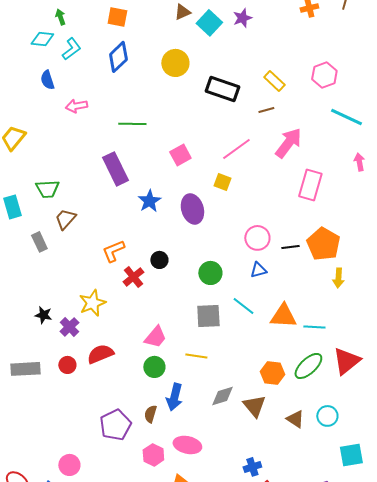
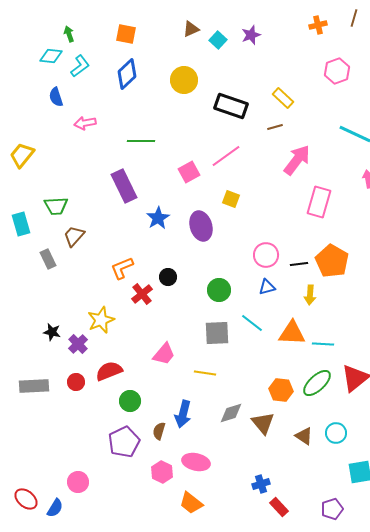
cyan square: (209, 23) -> (218, 40), size x0.7
pink hexagon: (324, 75) -> (337, 71), moved
pink line: (236, 149) -> (226, 156), moved
yellow arrow: (338, 278) -> (310, 295), moved
green circle: (154, 367) -> (130, 401), moved

